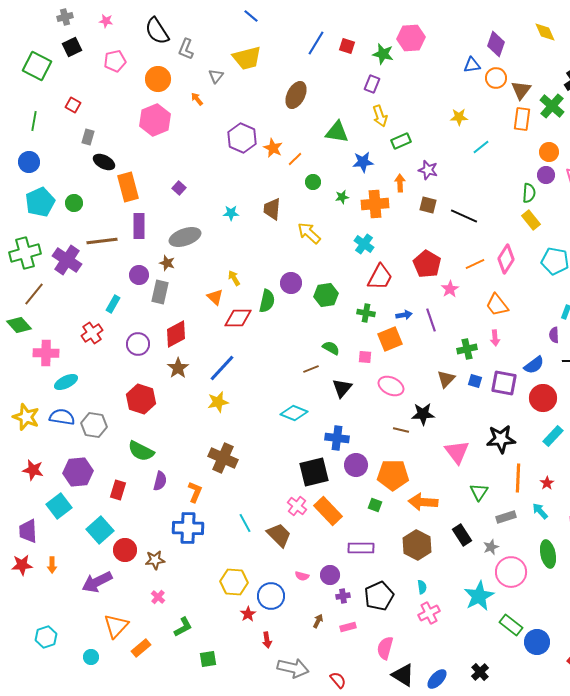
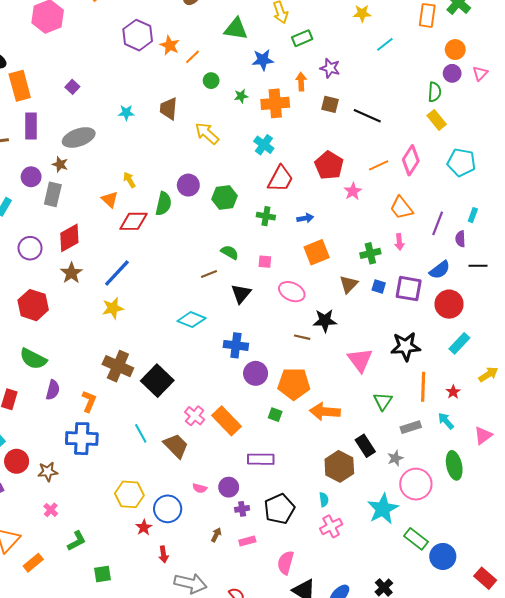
purple line: (431, 320) -> (438, 223), moved, turned 40
orange square: (390, 339) -> (317, 252), moved
black square: (314, 472) -> (157, 381), moved, turned -32
brown hexagon: (417, 545) -> (339, 466), moved

